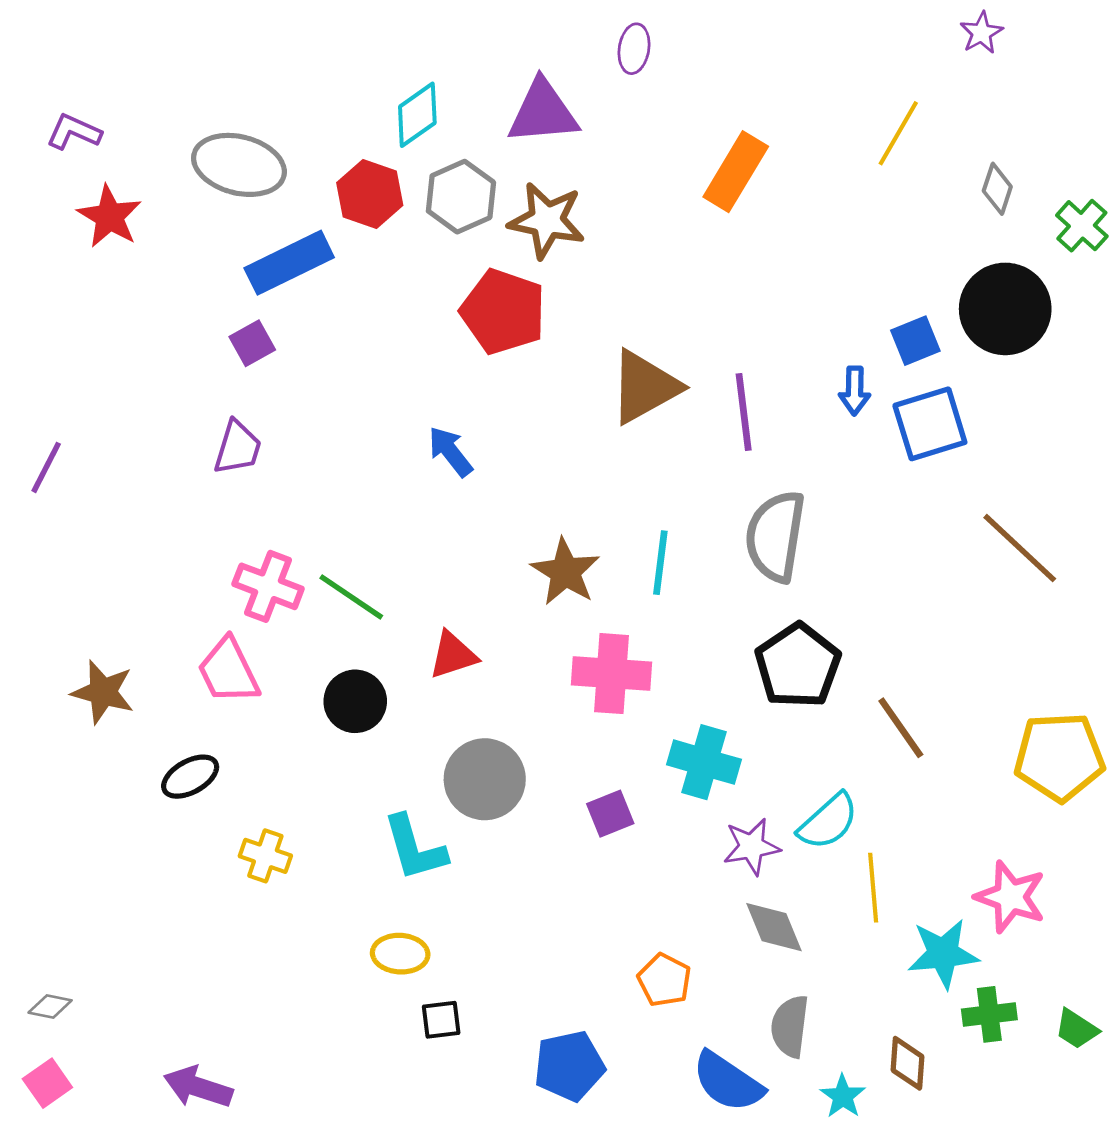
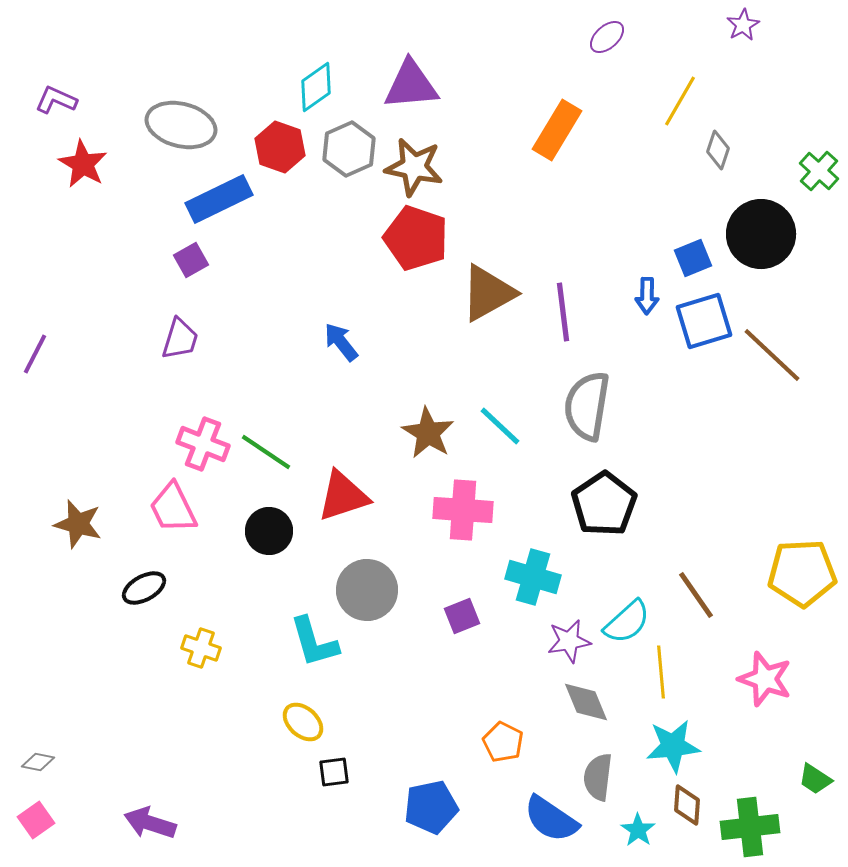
purple ellipse: (634, 49) -> (607, 37), moved, turned 39
gray diamond: (997, 189) -> (718, 150), moved
red pentagon: (503, 312) -> (416, 238), moved
brown line: (1020, 548) -> (772, 355), moved
cyan line: (660, 563) -> (500, 426), turned -54
red triangle: (453, 655) -> (343, 496), size x1.4
brown line: (901, 728) -> (696, 595), moved
yellow ellipse: (400, 954) -> (303, 722), turned 39
cyan star: (943, 954) -> (673, 746), moved
green cross: (989, 1014) -> (750, 827), moved, size x1.4

